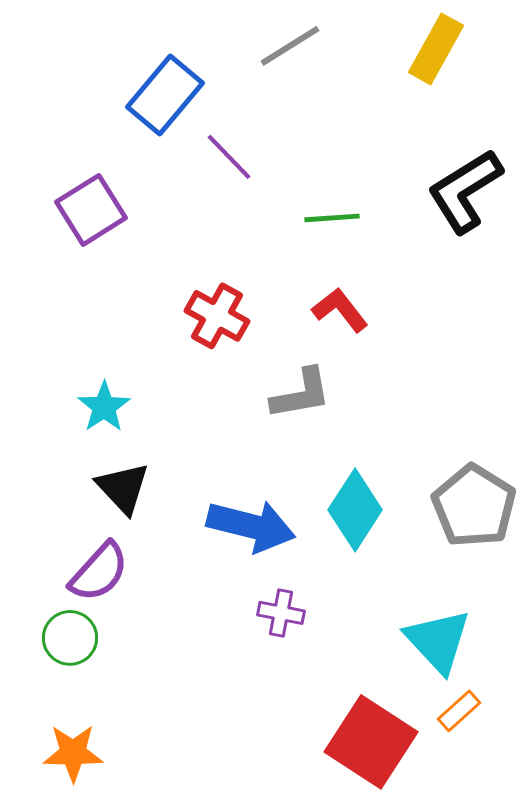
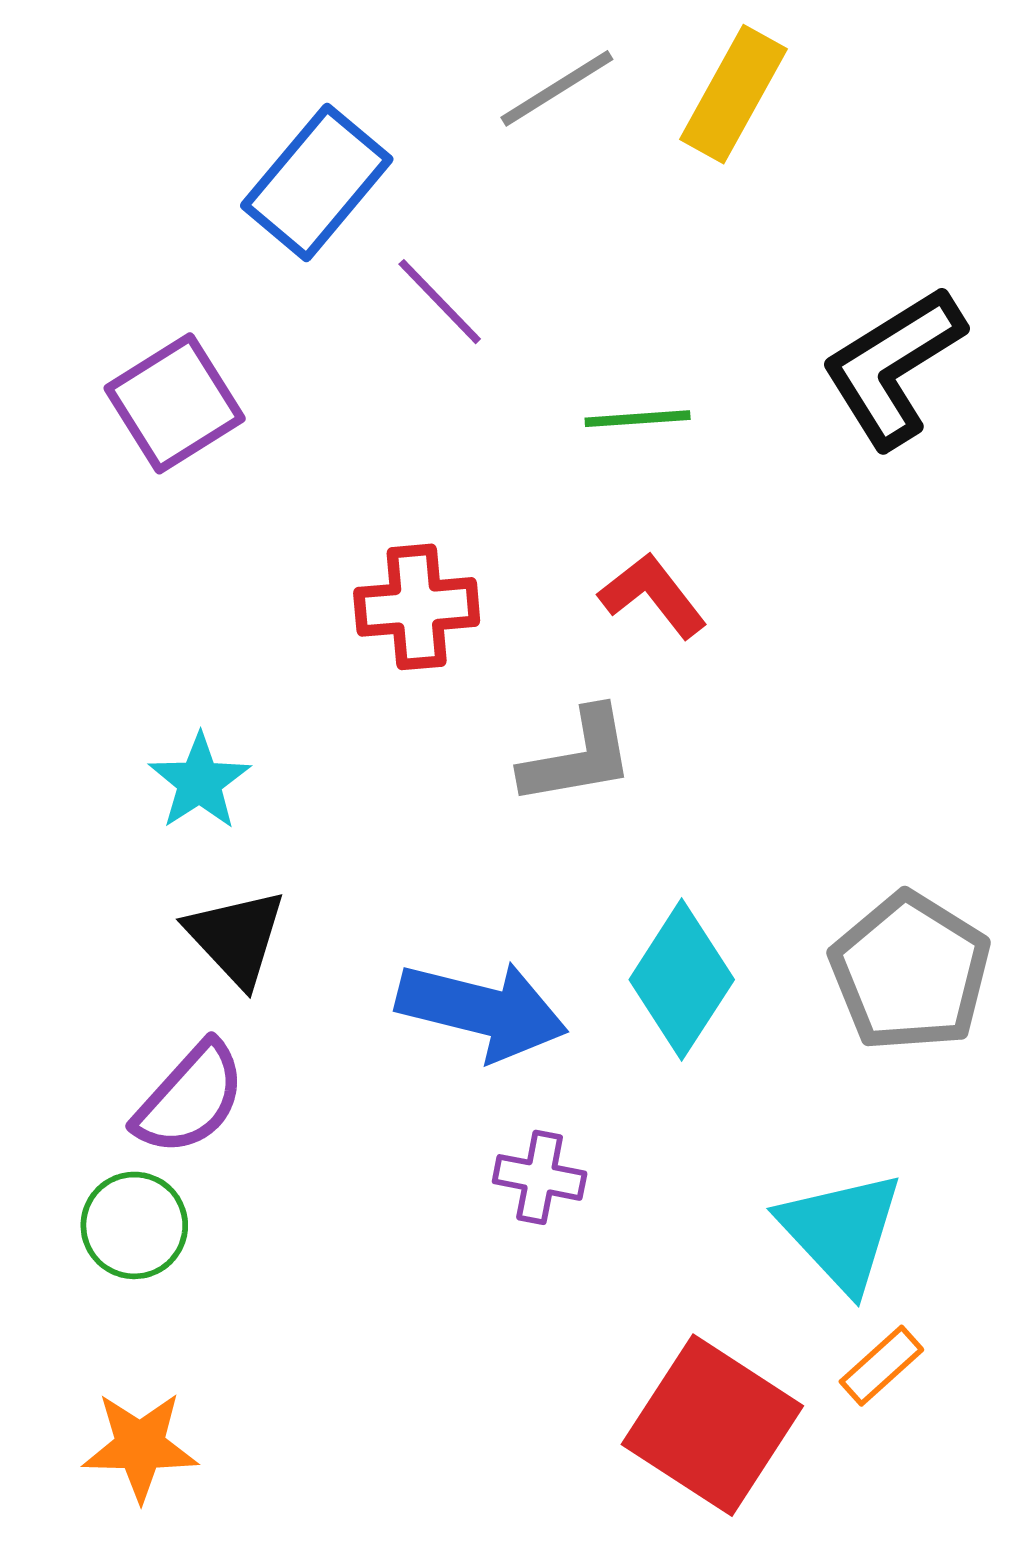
yellow rectangle: (436, 49) -> (734, 94), moved
red cross: (217, 316) -> (417, 607), turned -34

